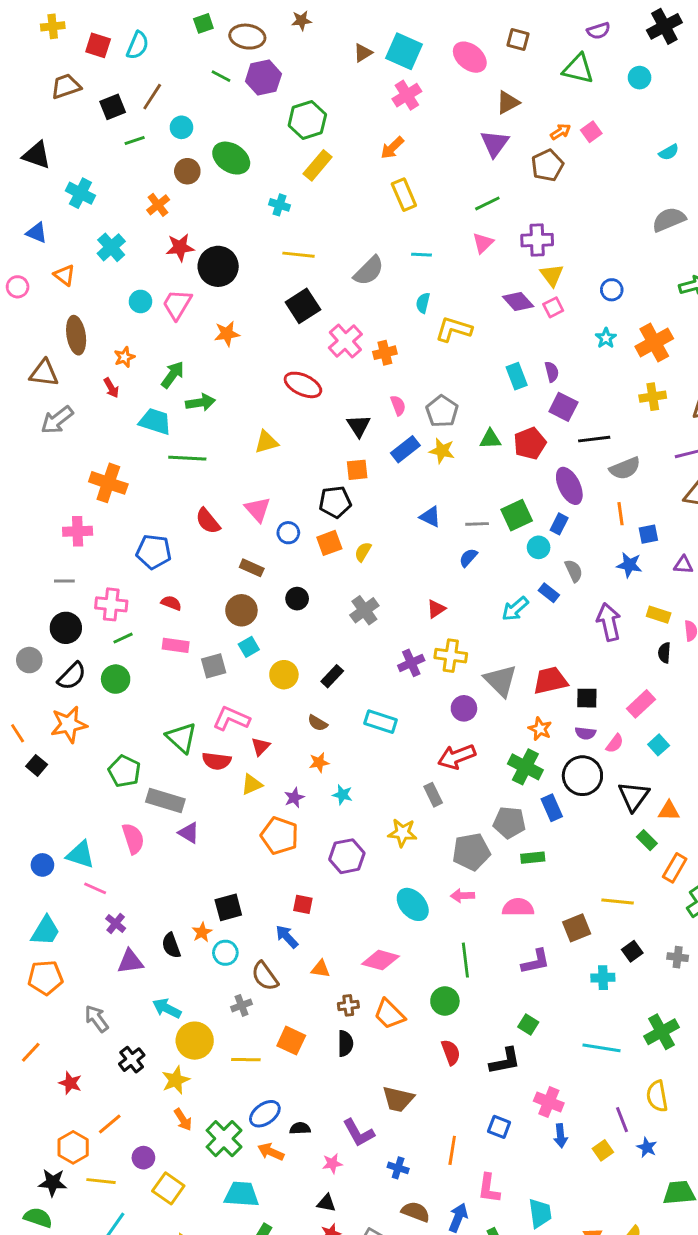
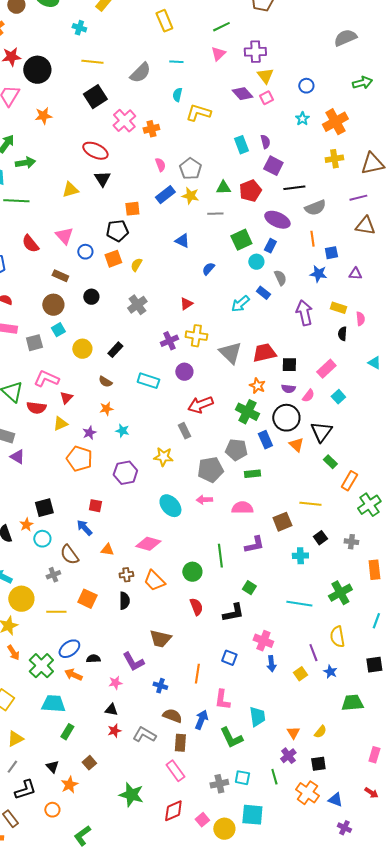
black triangle: (359, 426) -> (102, 179), moved
purple ellipse: (569, 486) -> (277, 220), turned -40
gray line: (477, 524) -> (215, 214), moved
purple circle: (464, 708) -> (184, 372), moved
orange triangle: (669, 811) -> (296, 445), moved, turned 42
green line: (465, 960) -> (220, 556), moved

